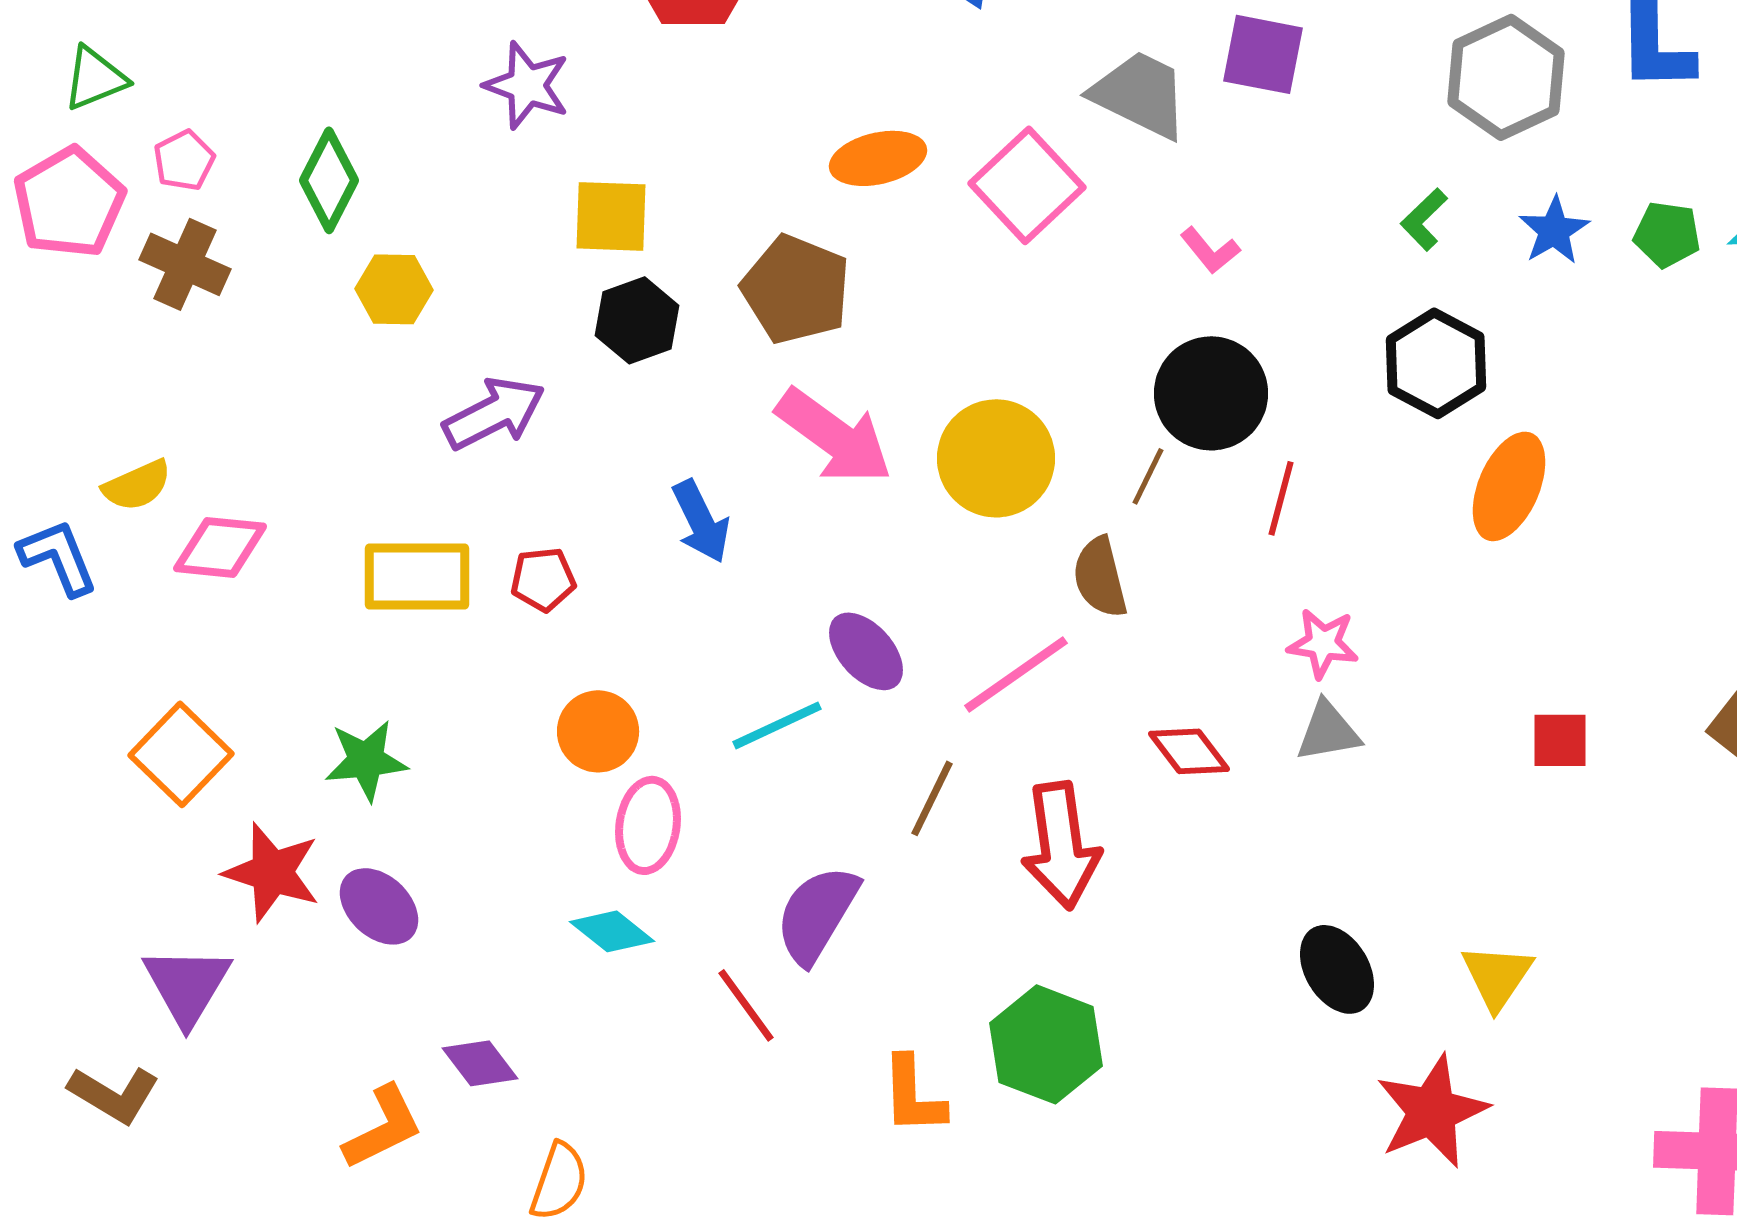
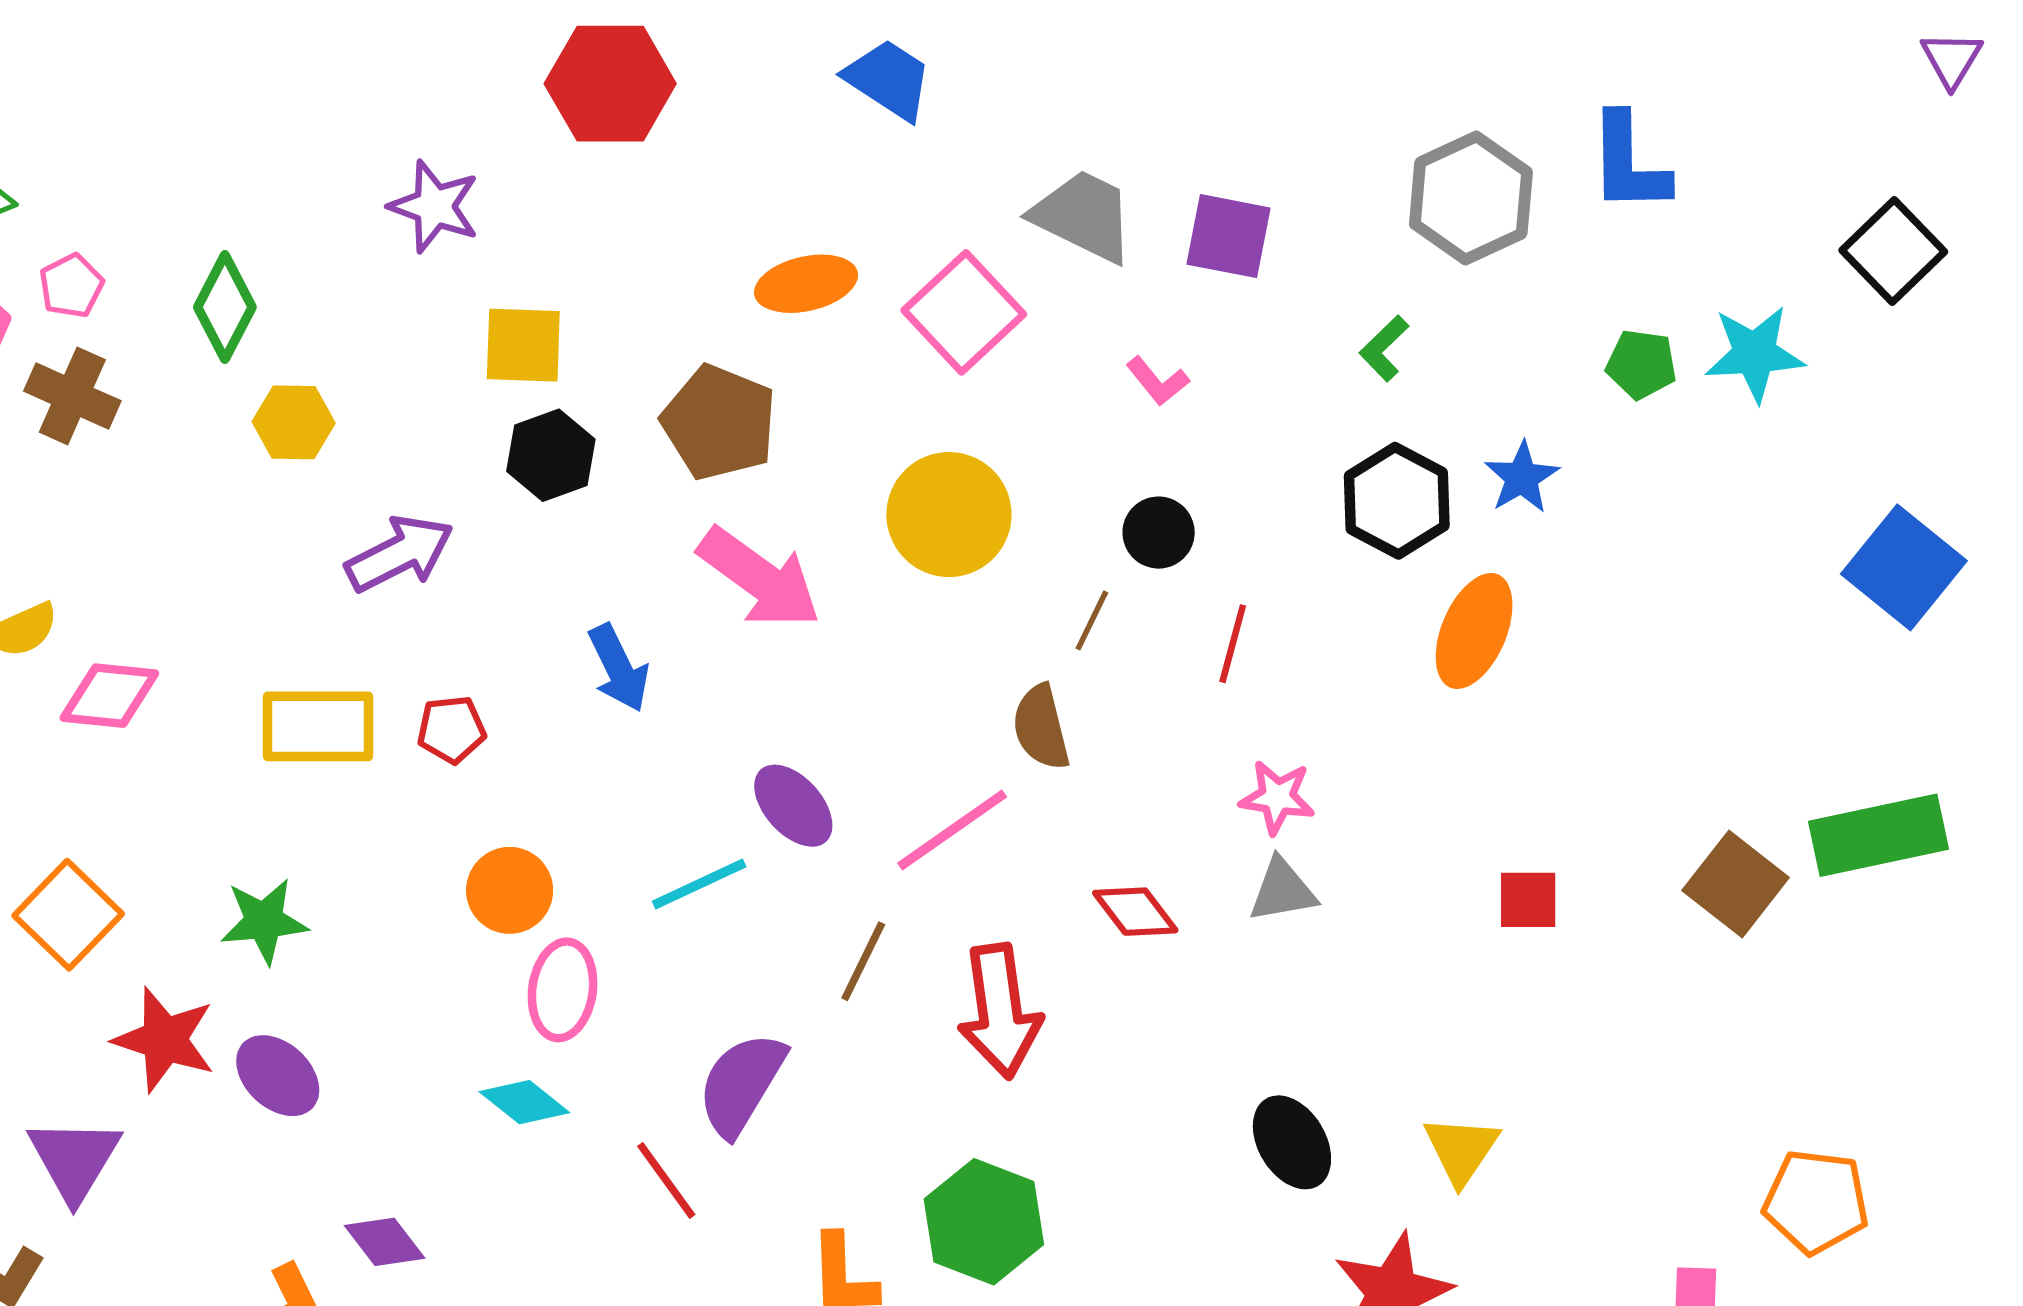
purple square: (1263, 54) -> (1228, 236), moved
blue star: (1554, 230) -> (1522, 477), moved
black circle: (1211, 393) -> (1159, 533), size x0.6
yellow circle: (996, 458) -> (949, 515), moved

